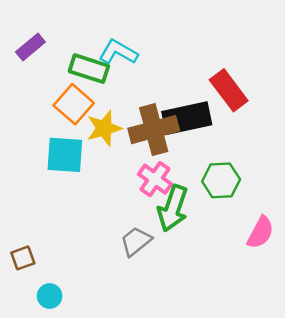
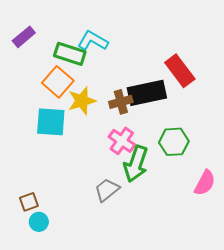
brown cross: (154, 130) -> (121, 102), size x0.6
brown square: (23, 258) -> (29, 202), moved
cyan circle: (50, 296) -> (39, 222), moved

